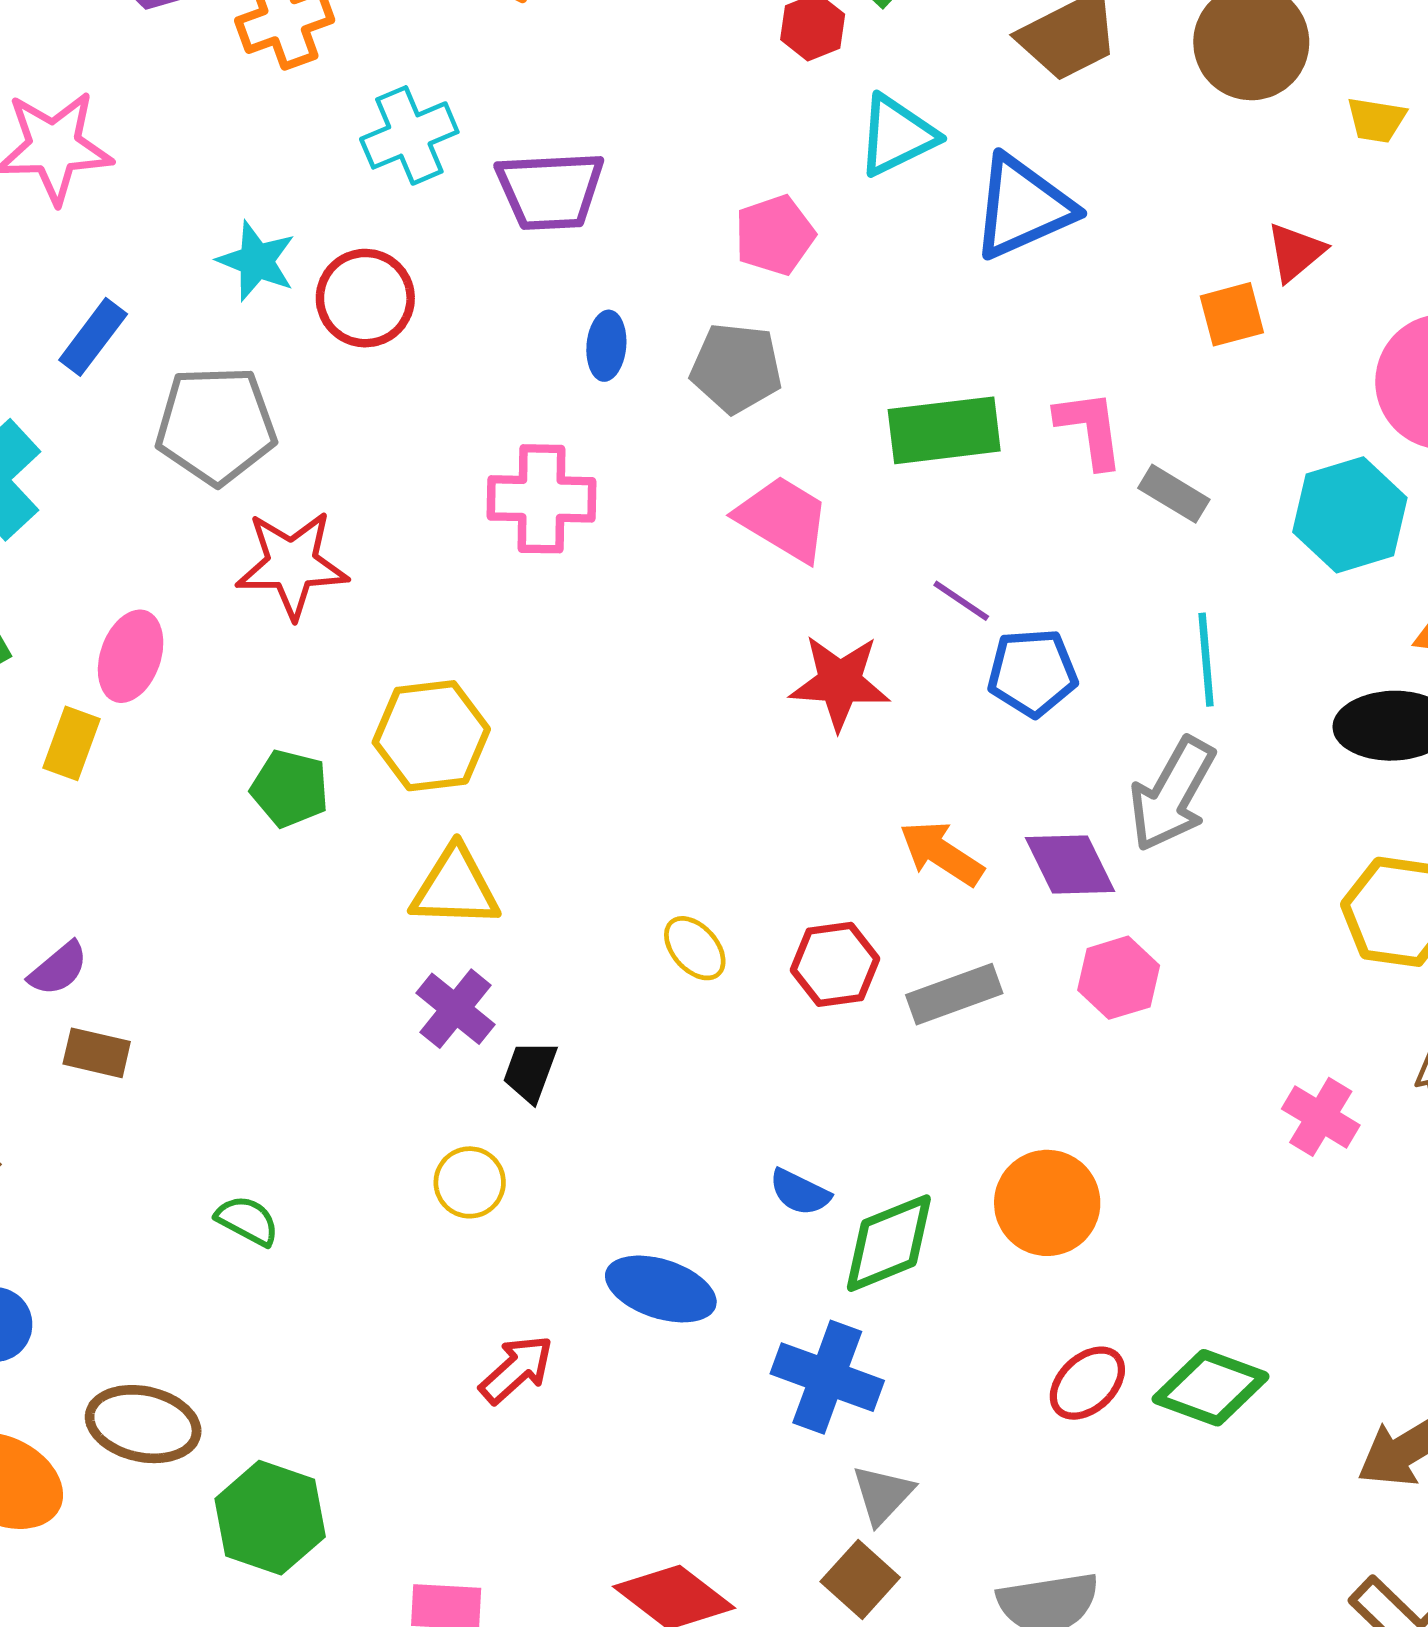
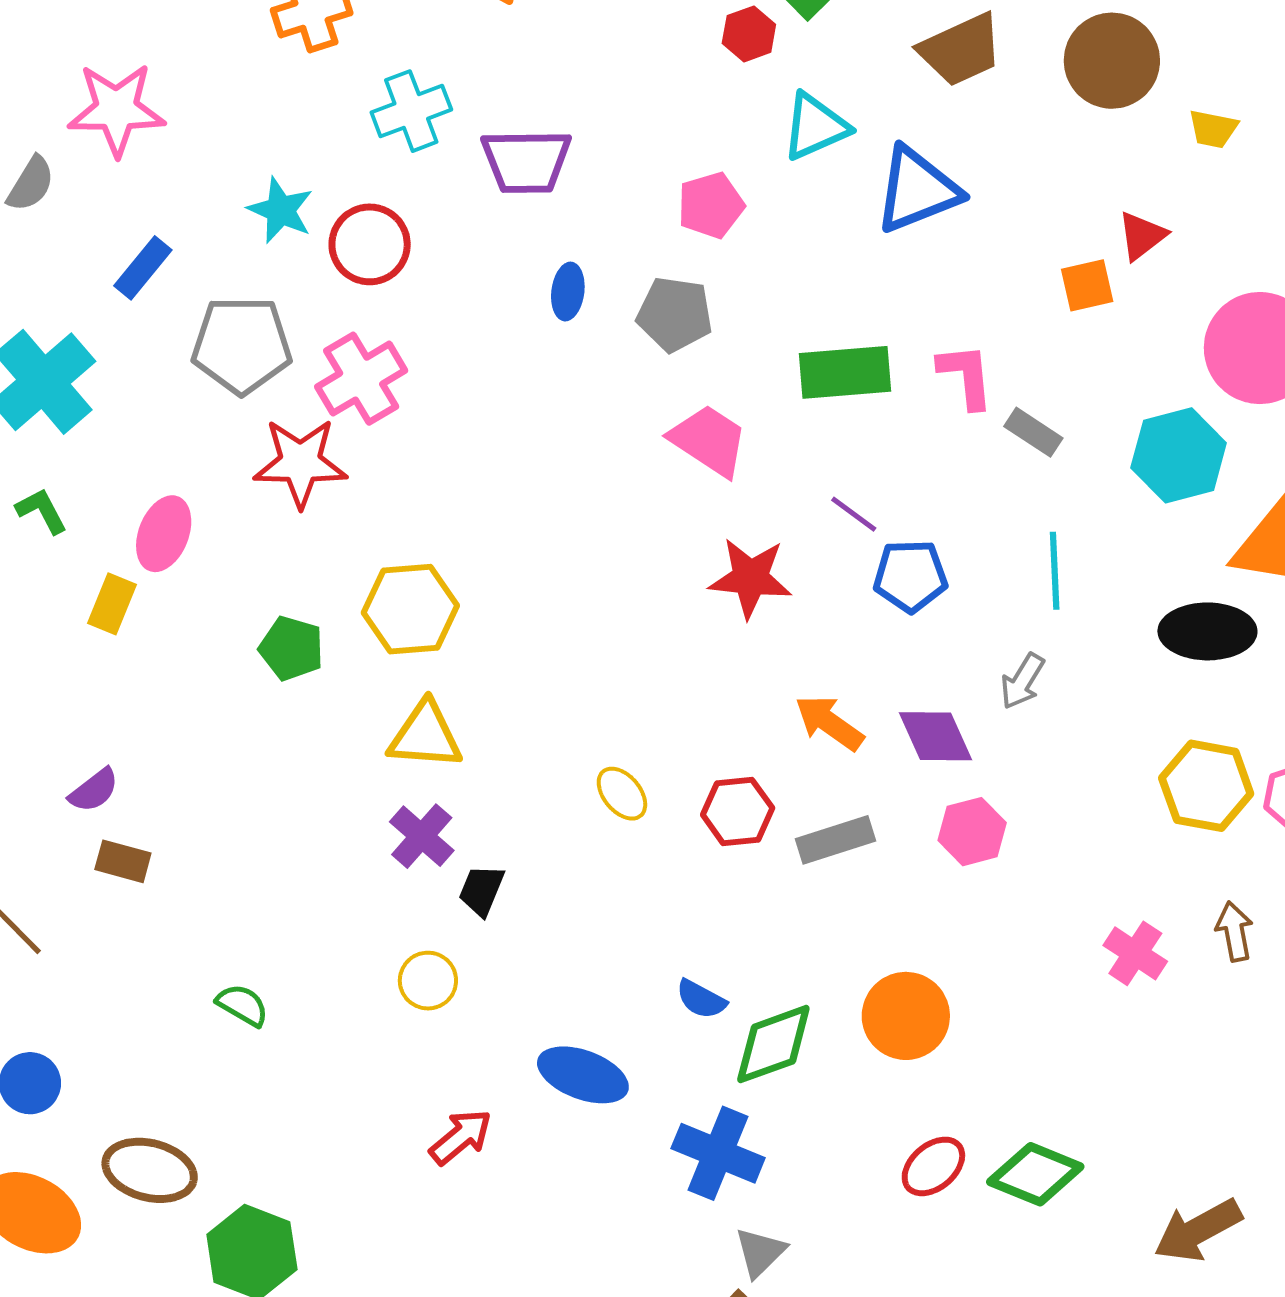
pink cross: (542, 499) -> (361, 379), moved, turned -34
gray arrow: (1172, 794) -> (1022, 681), size x0.6

